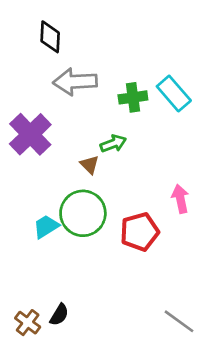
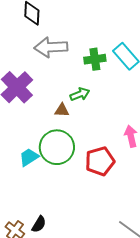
brown triangle: (90, 165) -> (62, 110), turned -42

